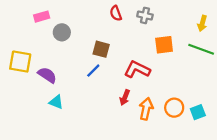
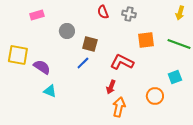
yellow arrow: (202, 23) -> (180, 13), moved
gray circle: (62, 32) -> (67, 31), moved
orange arrow: (146, 109) -> (119, 107), moved
cyan square: (198, 112) -> (175, 77), moved

